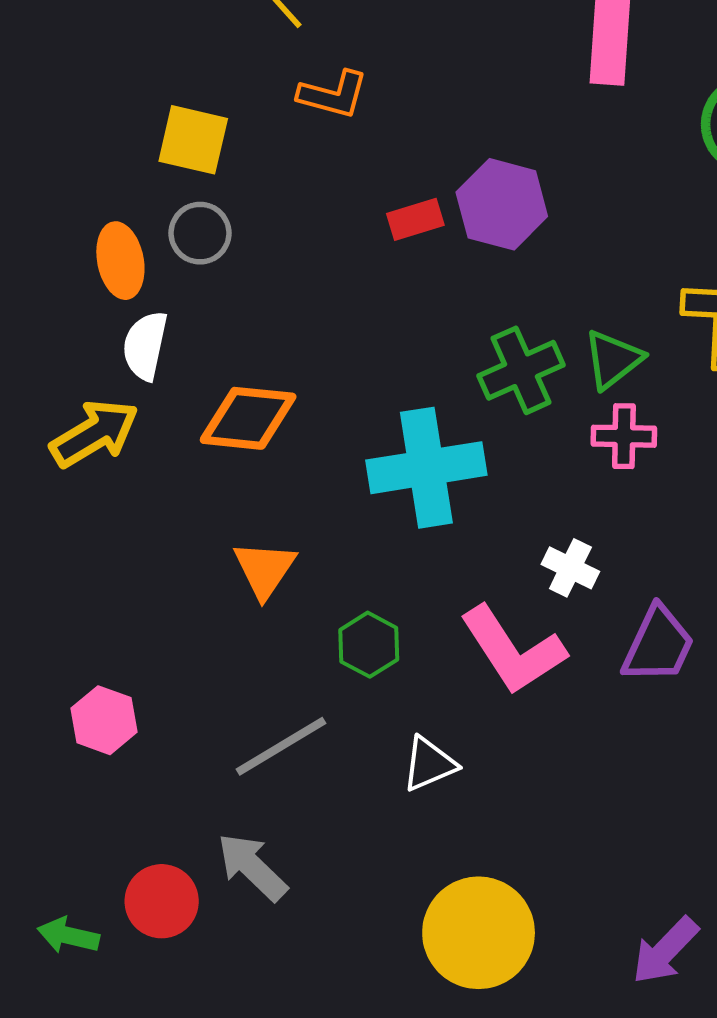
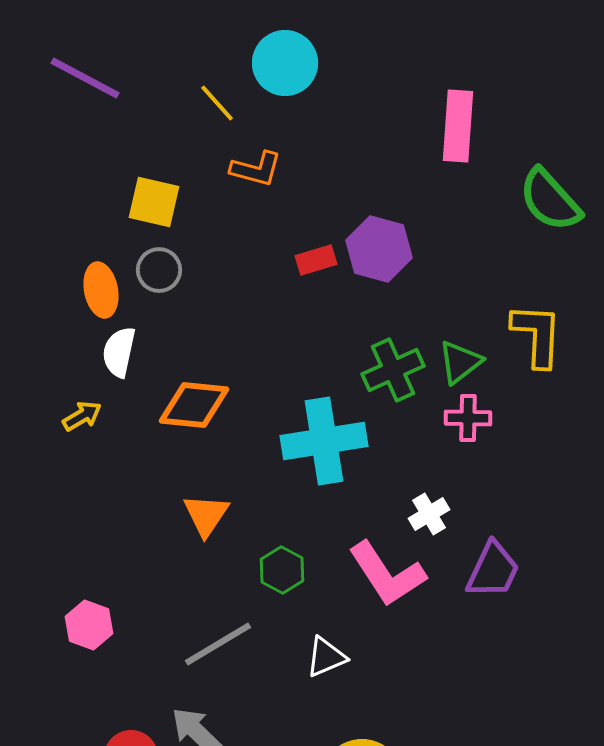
yellow arrow: (94, 433) -> (82, 416), size x0.6
white cross: (570, 568) -> (429, 514), turned 33

